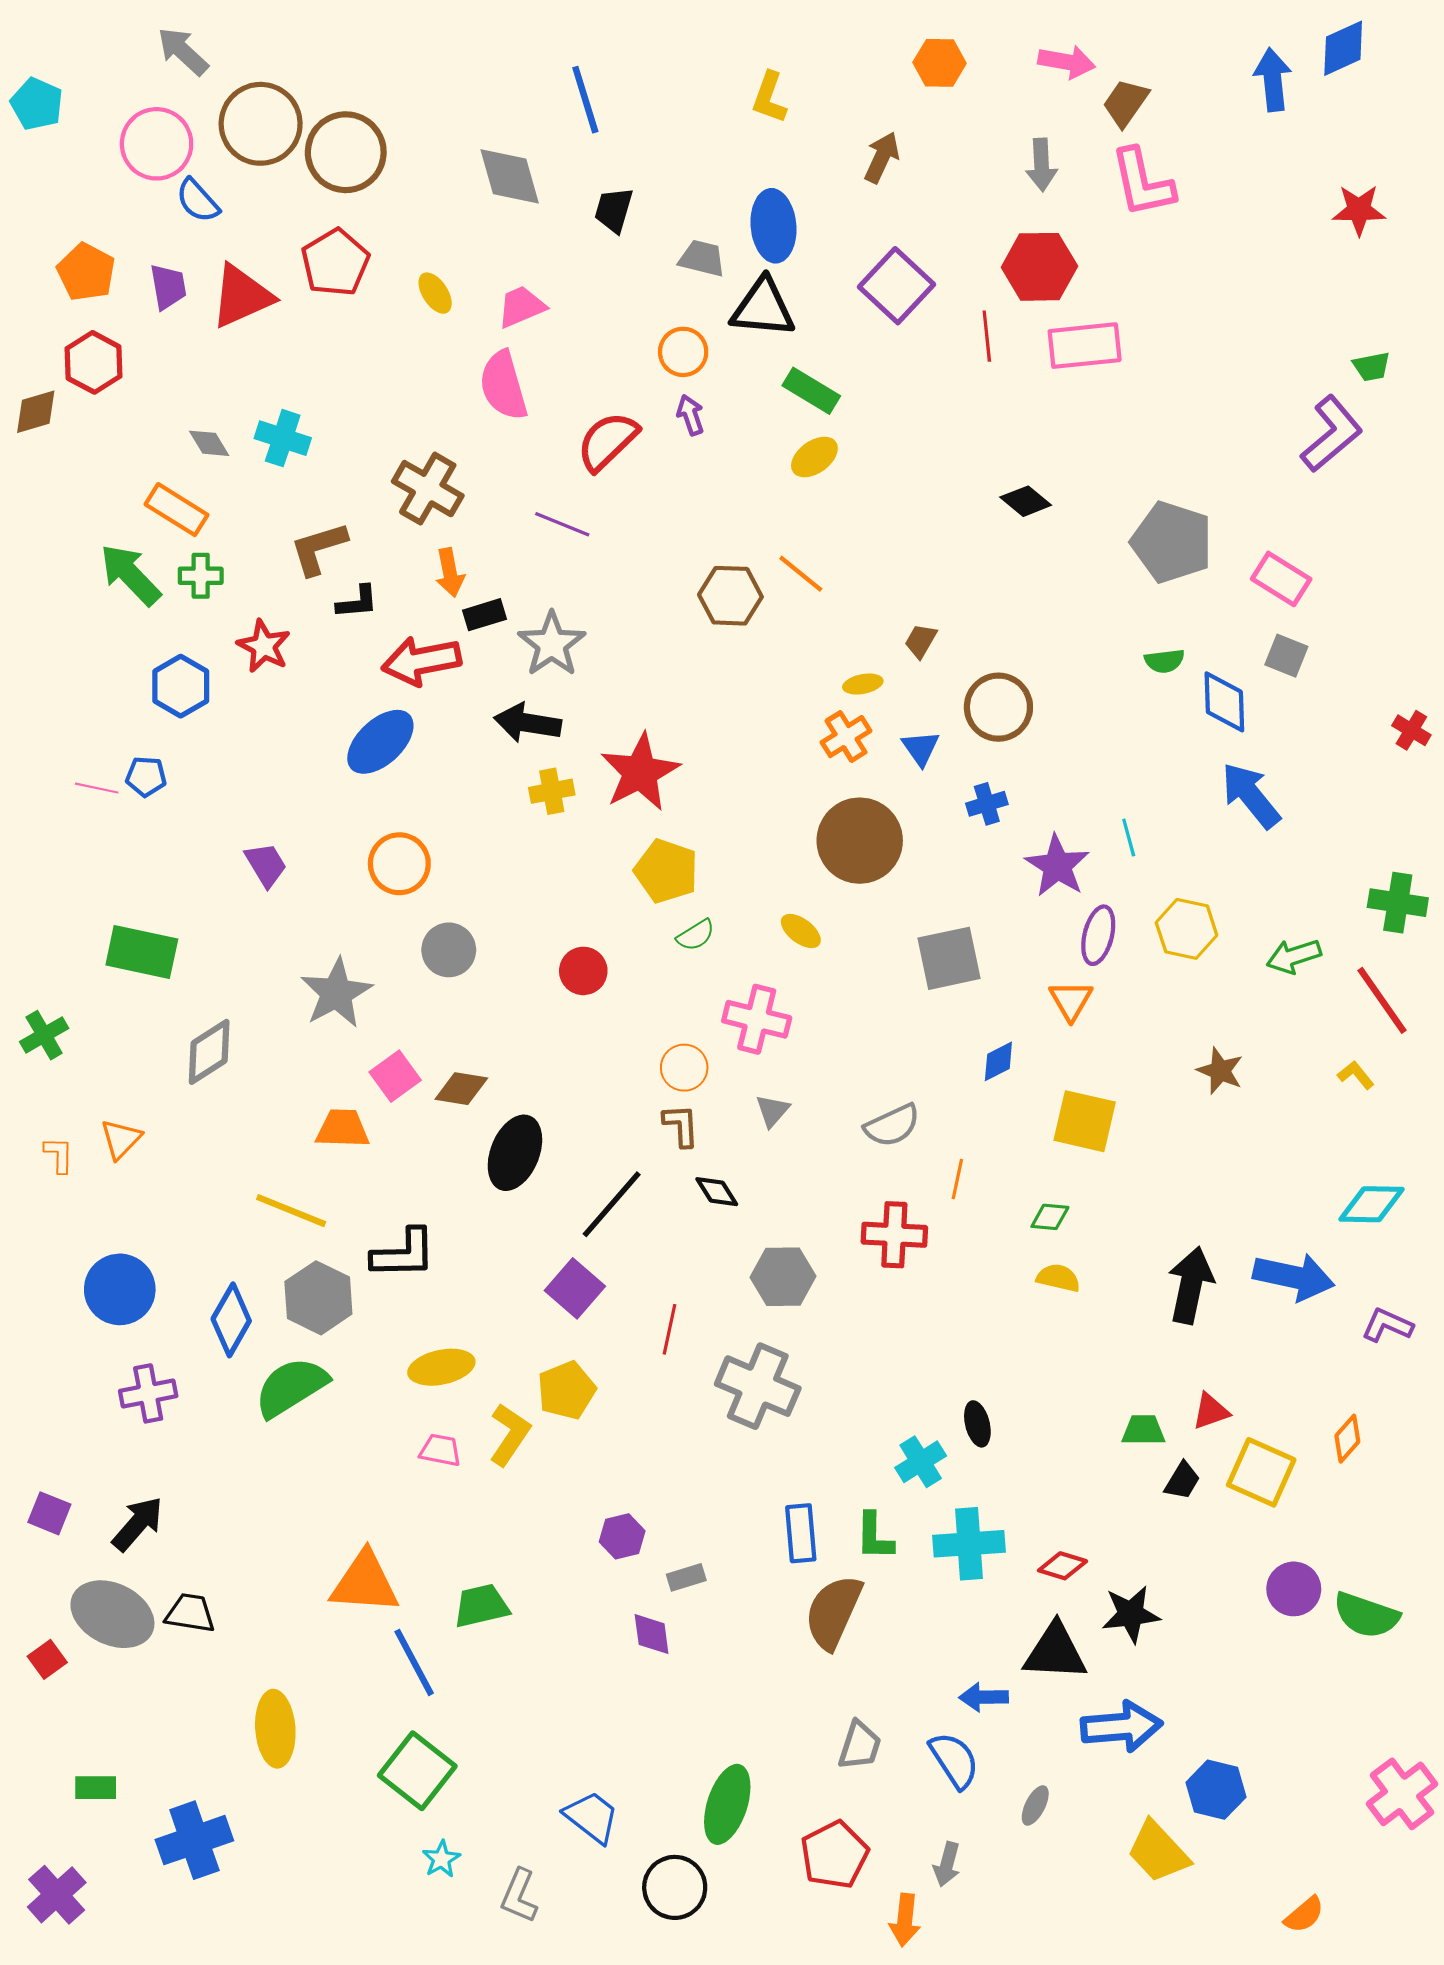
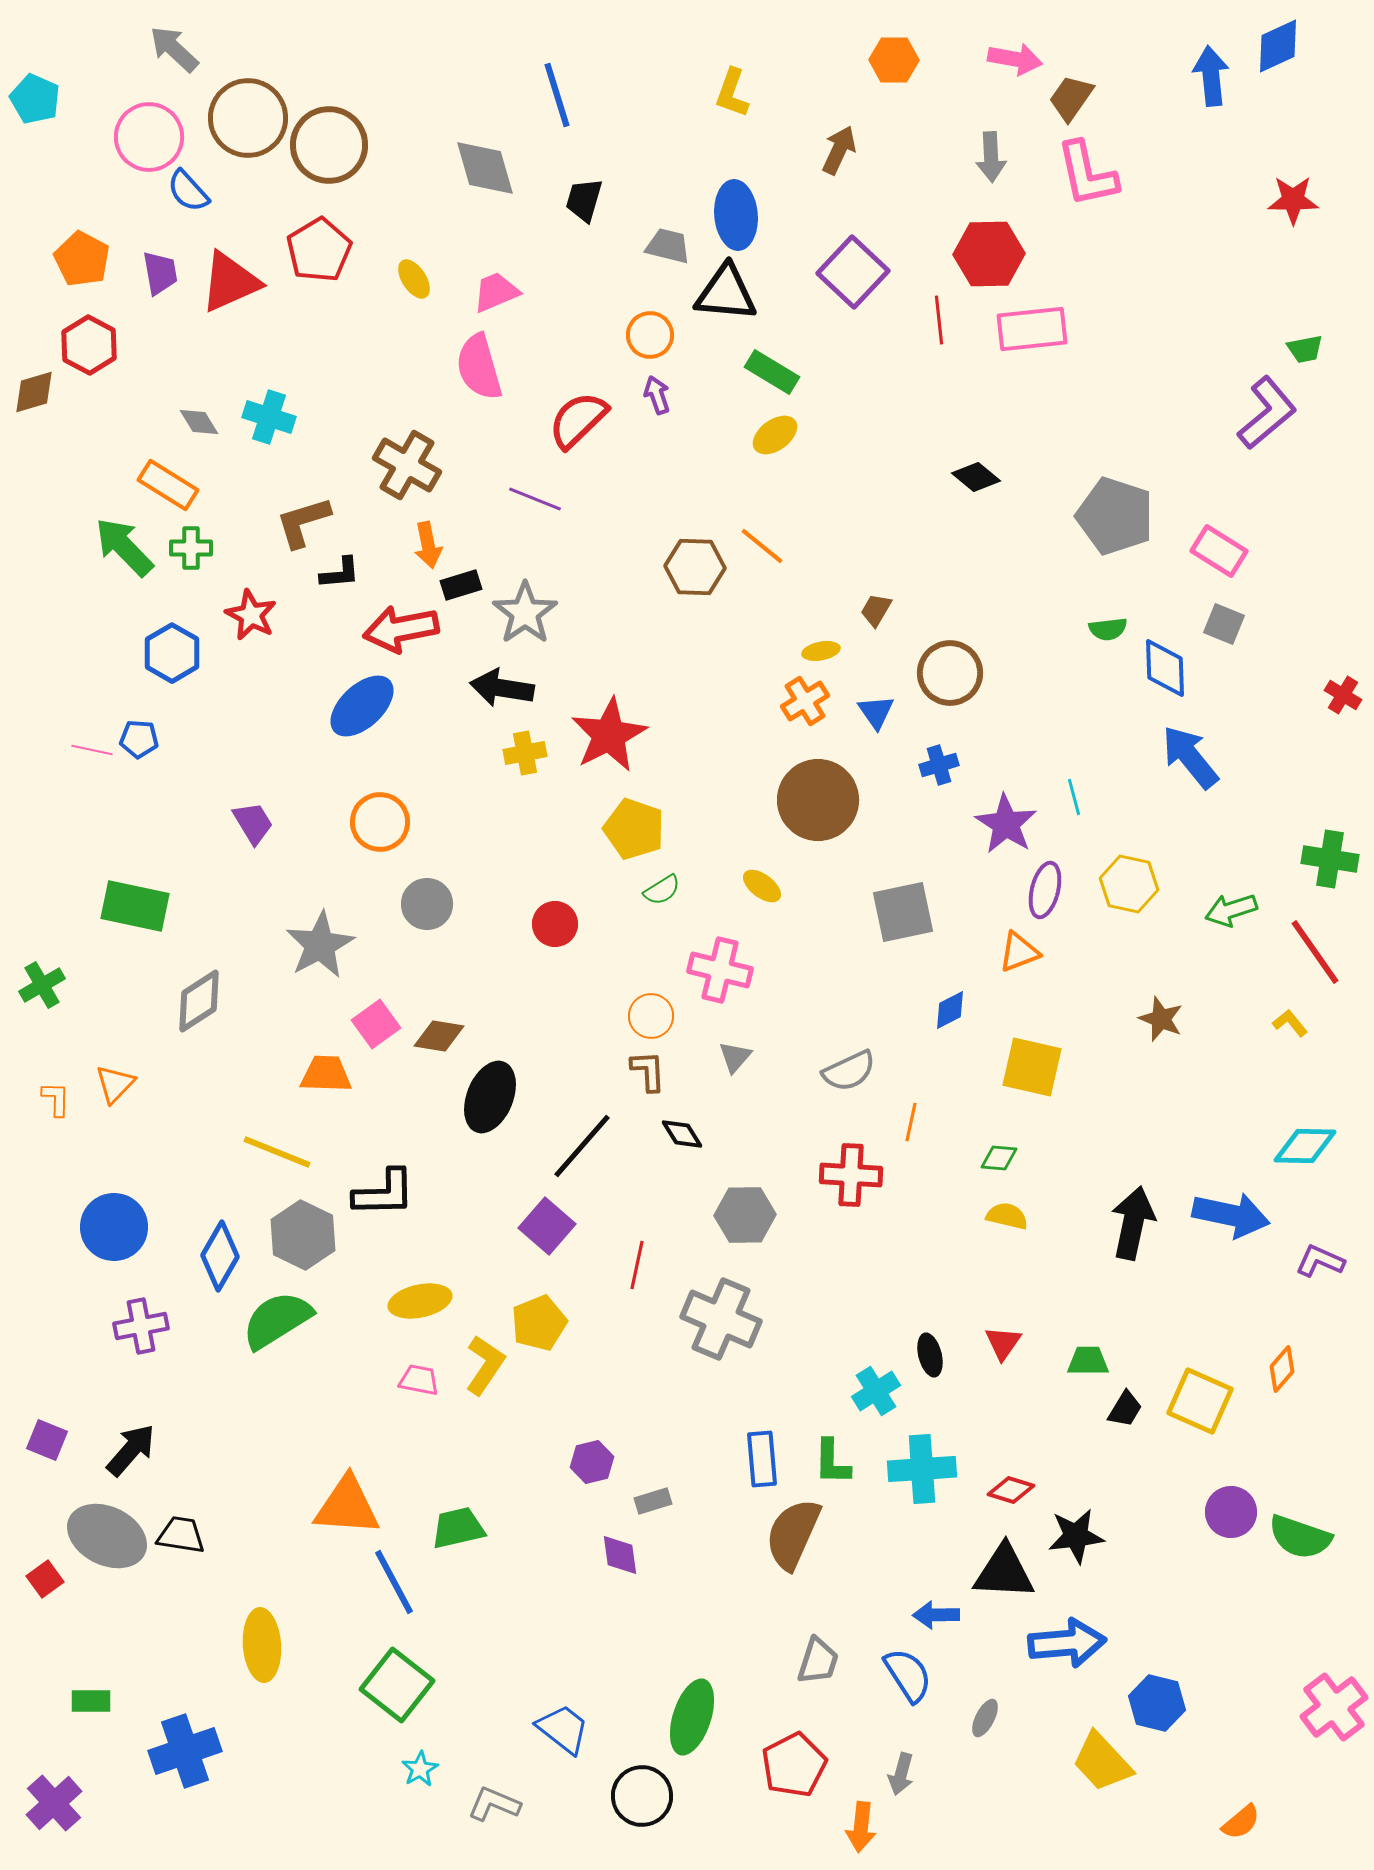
orange triangle: (1071, 1000) -> (1019, 952), turned 39
red triangle: (1211, 1411) -> (1003, 1343), moved, turned -36
gray L-shape: (519, 1896) -> (494, 1804), turned 90

